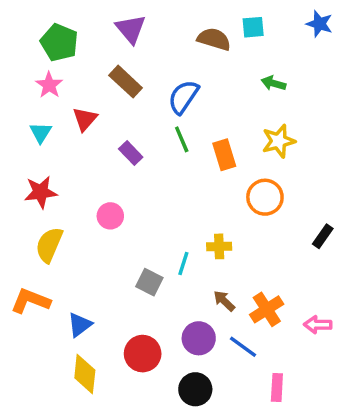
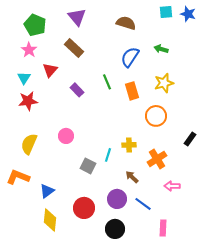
cyan square: (253, 27) -> (166, 12), moved
blue semicircle: (183, 97) -> (130, 57), moved
red star: (41, 192) -> (28, 101), moved
pink circle: (110, 216) -> (66, 136), moved
orange cross: (267, 309) -> (157, 159), moved
pink arrow: (318, 325) -> (172, 186), moved

